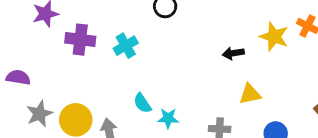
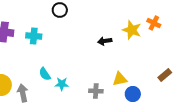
cyan cross: (126, 46) -> (34, 36), turned 35
yellow triangle: (250, 94) -> (120, 79), moved

